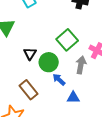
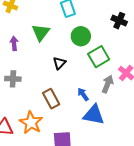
green circle: (49, 62) -> (81, 36), moved
blue triangle: (73, 98) -> (94, 115), size x1.6

